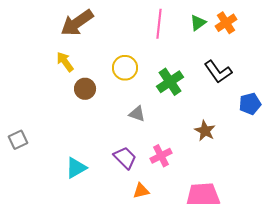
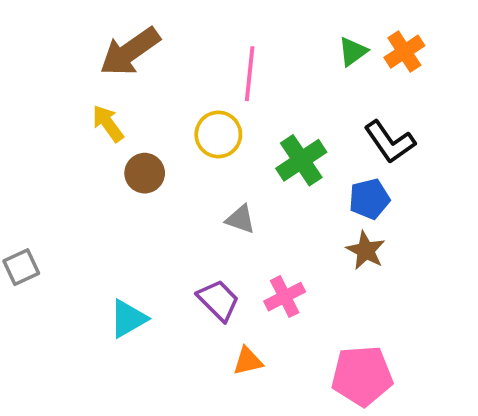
pink line: (159, 24) -> (250, 74), moved
blue pentagon: (250, 104) -> (369, 199), moved

